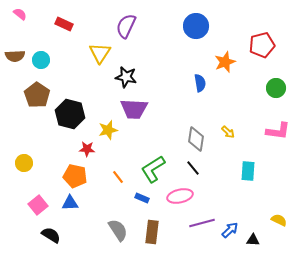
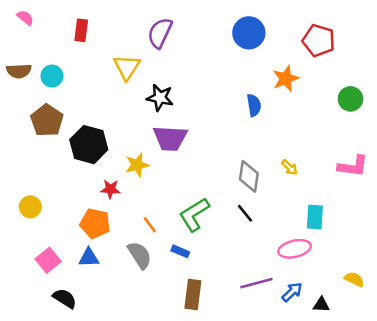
red rectangle: (64, 24) -> (81, 30), turned 72
red pentagon: (262, 45) -> (319, 40), moved, turned 30
green circle: (276, 88) -> (350, 99), moved
pink ellipse: (180, 196) -> (295, 249), moved
gray semicircle: (118, 230) -> (140, 255), moved

